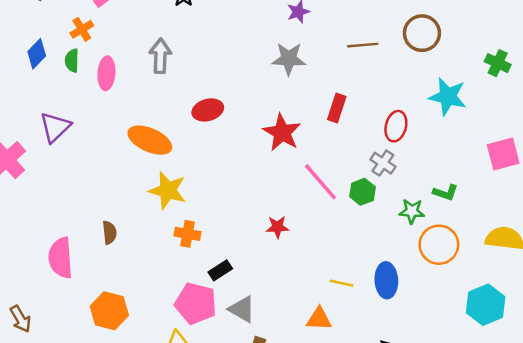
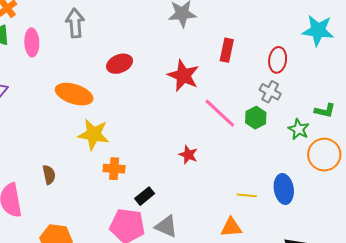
green star: (412, 211) -> (299, 129), turned 30
red star: (277, 227) -> (188, 155), turned 30

